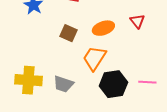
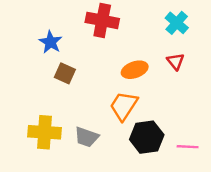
brown square: (68, 33) -> (65, 73), moved
pink line: (147, 82) -> (188, 147), moved

